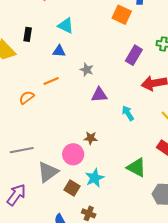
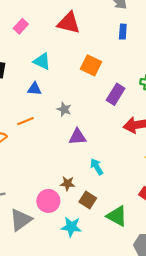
orange square: (122, 15) -> (91, 65), moved
cyan arrow: (128, 113) -> (97, 167), moved
cyan star: (95, 178) -> (71, 227), turned 30
brown square: (72, 188) -> (88, 200), moved

